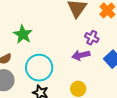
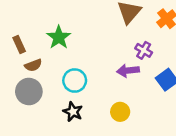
cyan circle: (39, 68) -> (75, 81), size x0.7

